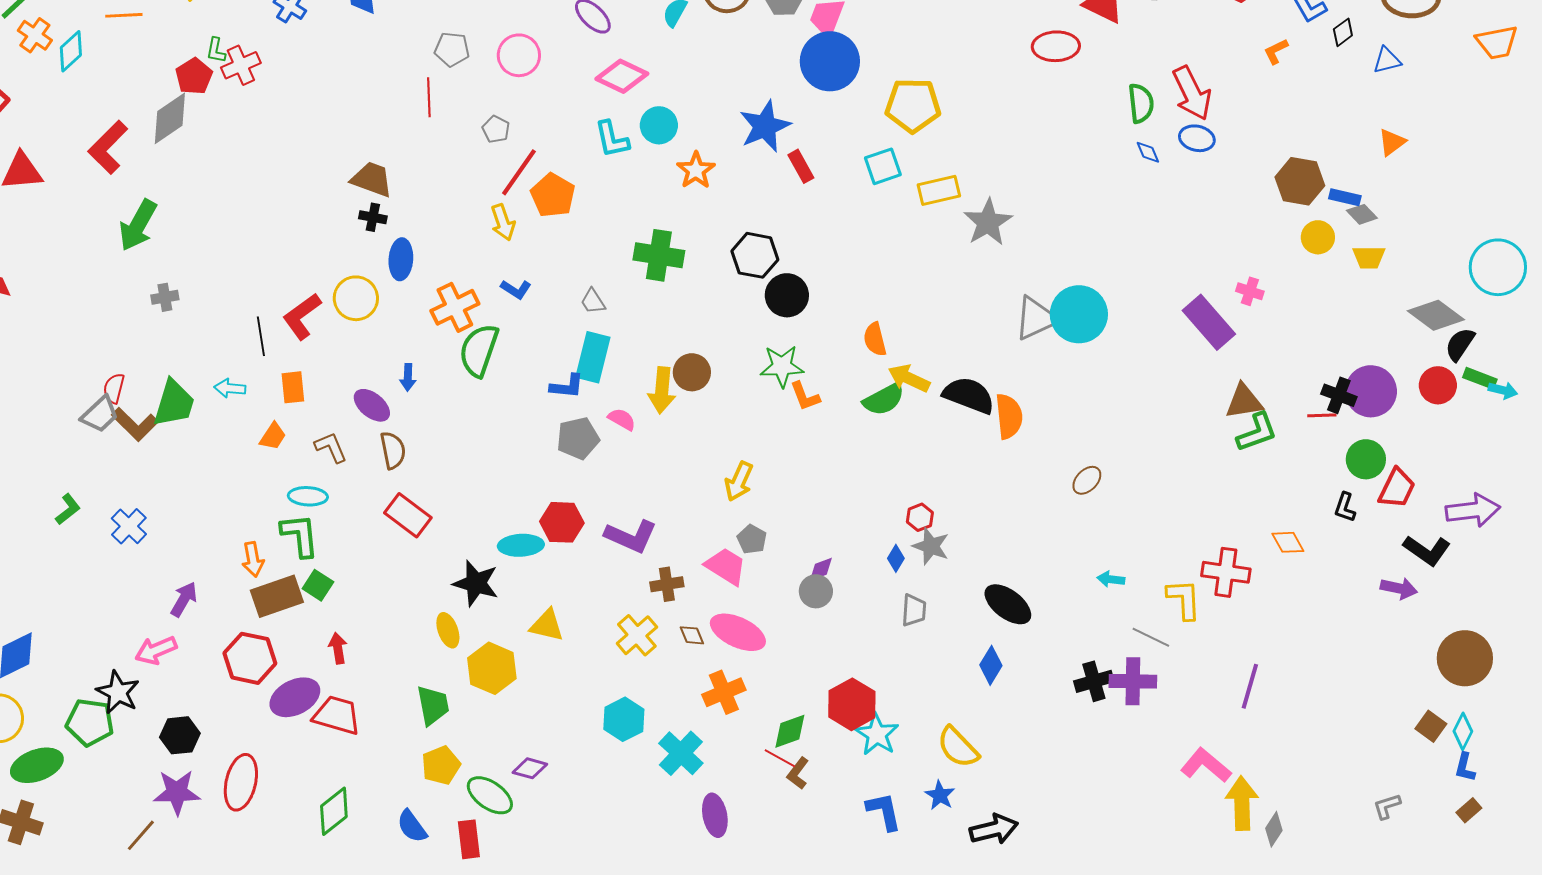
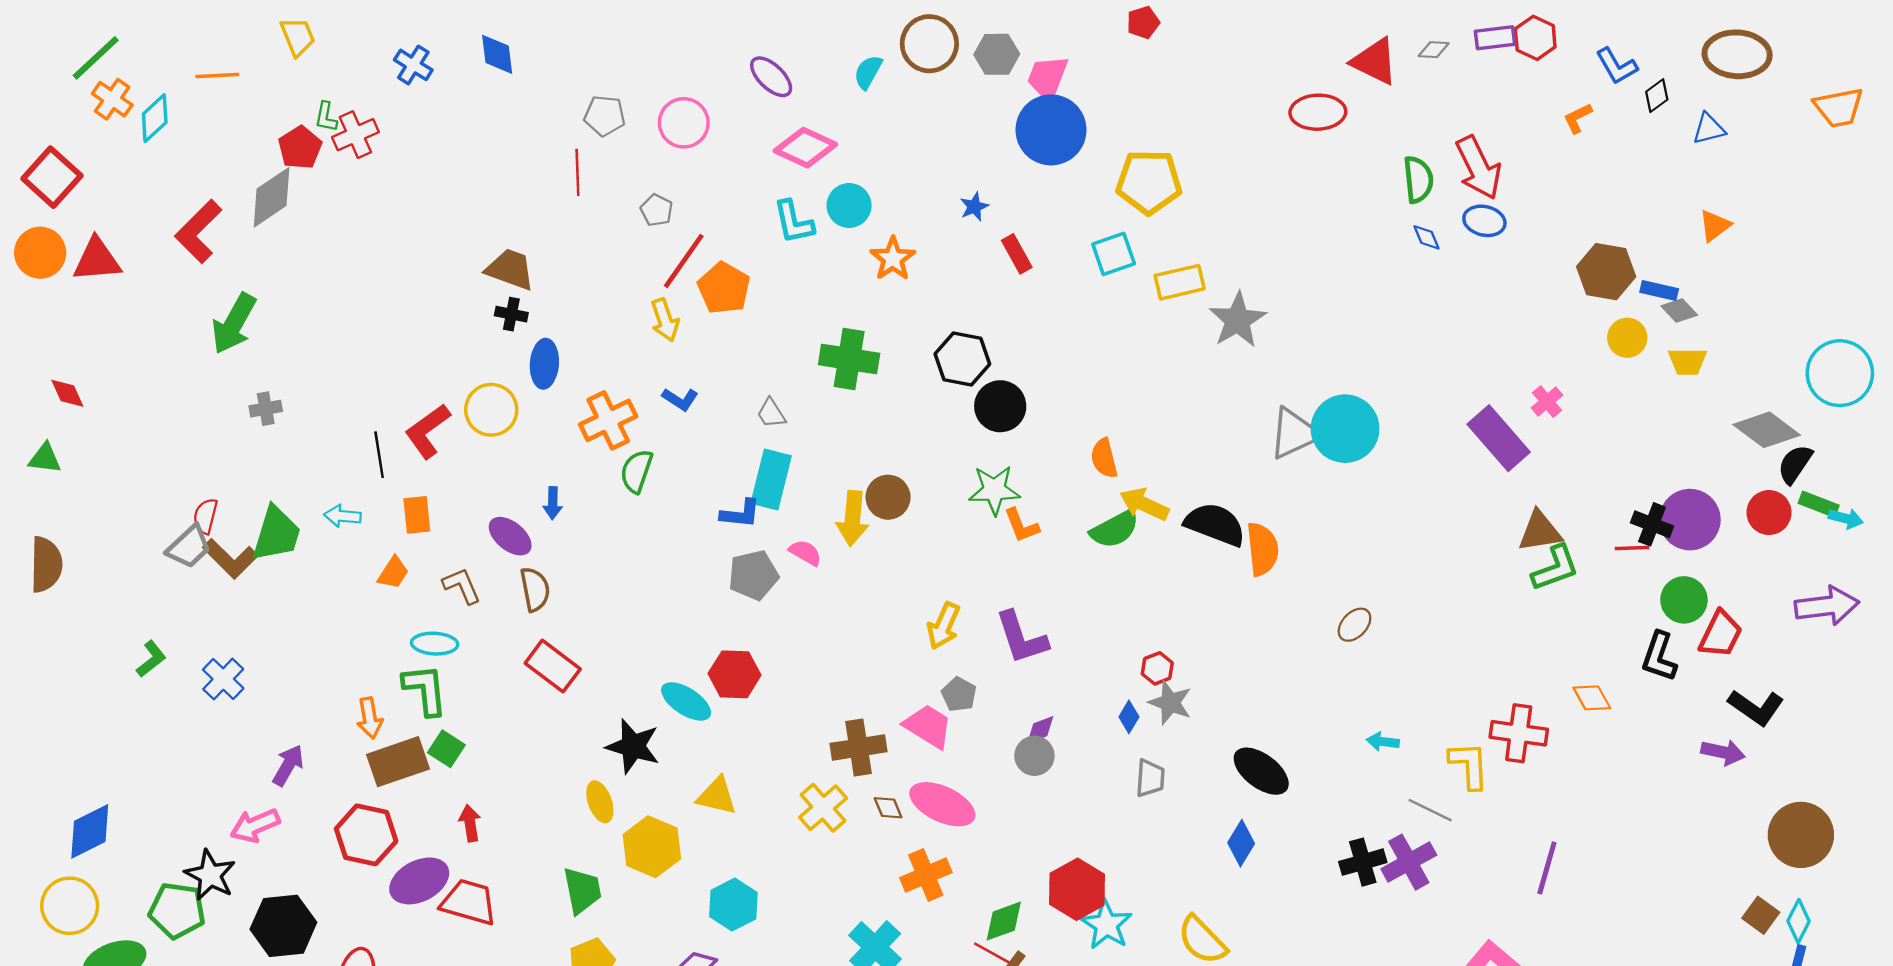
blue star: (765, 126) -> (974, 207), size x0.5
pink cross: (1250, 291) -> (1547, 402), turned 32
green semicircle: (479, 350) -> (637, 471), size x0.7
black L-shape: (1345, 507) -> (1659, 657), size x1.4
purple arrow: (1473, 510) -> (1827, 606), moved
purple L-shape: (631, 536) -> (1021, 638), moved, turned 48
cyan ellipse: (521, 545) -> (686, 701), turned 36
brown cross: (667, 584) -> (859, 748), size x1.4
purple cross: (1133, 681) -> (1409, 862), turned -30
cyan hexagon: (624, 719) -> (733, 905), moved
black hexagon: (180, 735) -> (283, 926), size x1.4

